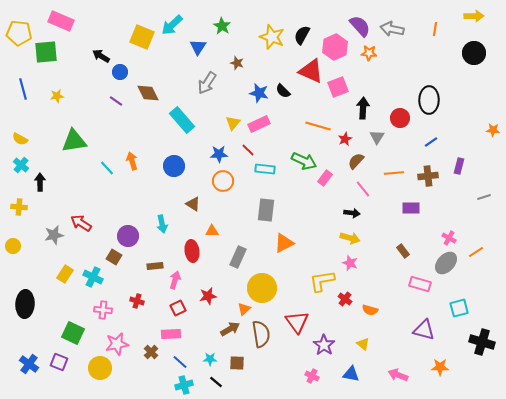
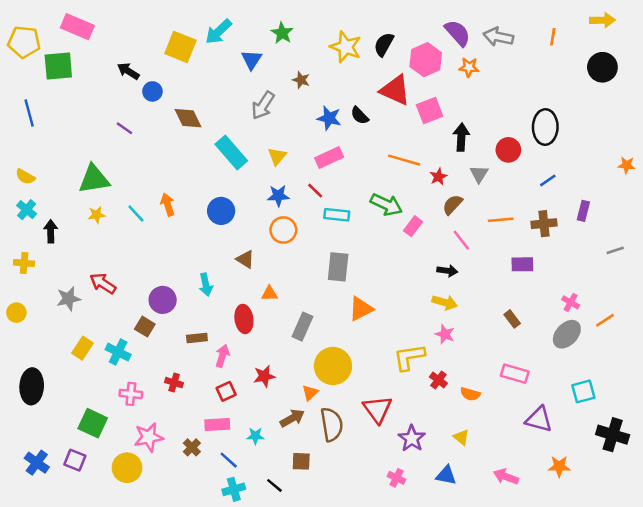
yellow star: (57, 96) -> (96, 215), moved
purple line: (116, 101) -> (124, 128), moved
yellow triangle: (233, 123) -> (277, 156), moved
pink rectangle: (420, 284) -> (515, 374), moved
cyan star: (210, 359) -> (255, 436), moved

